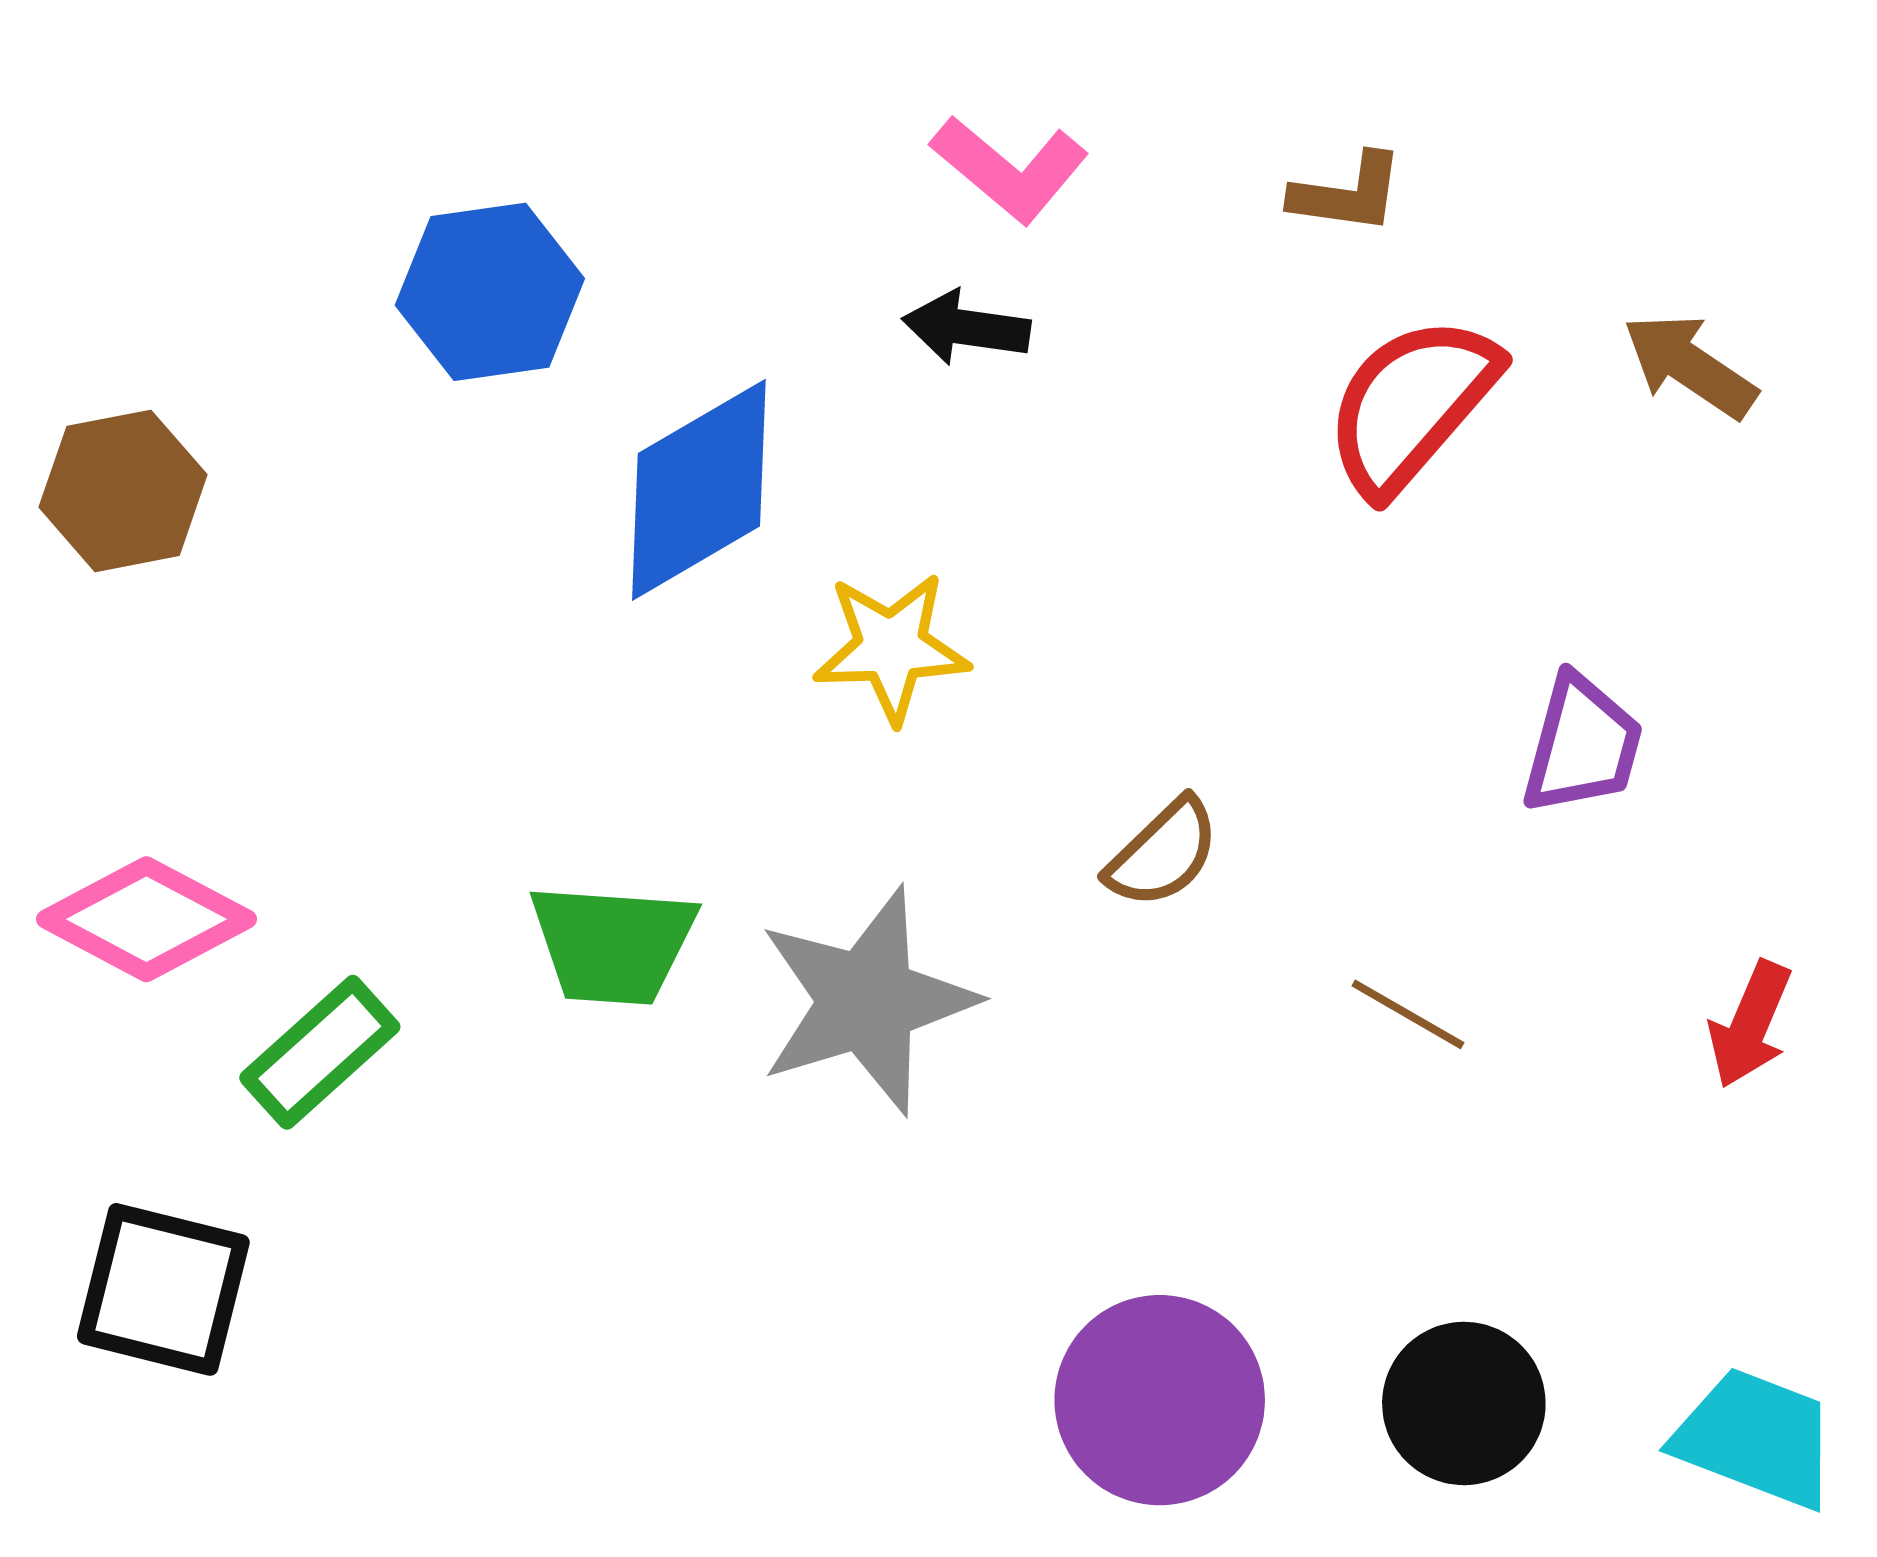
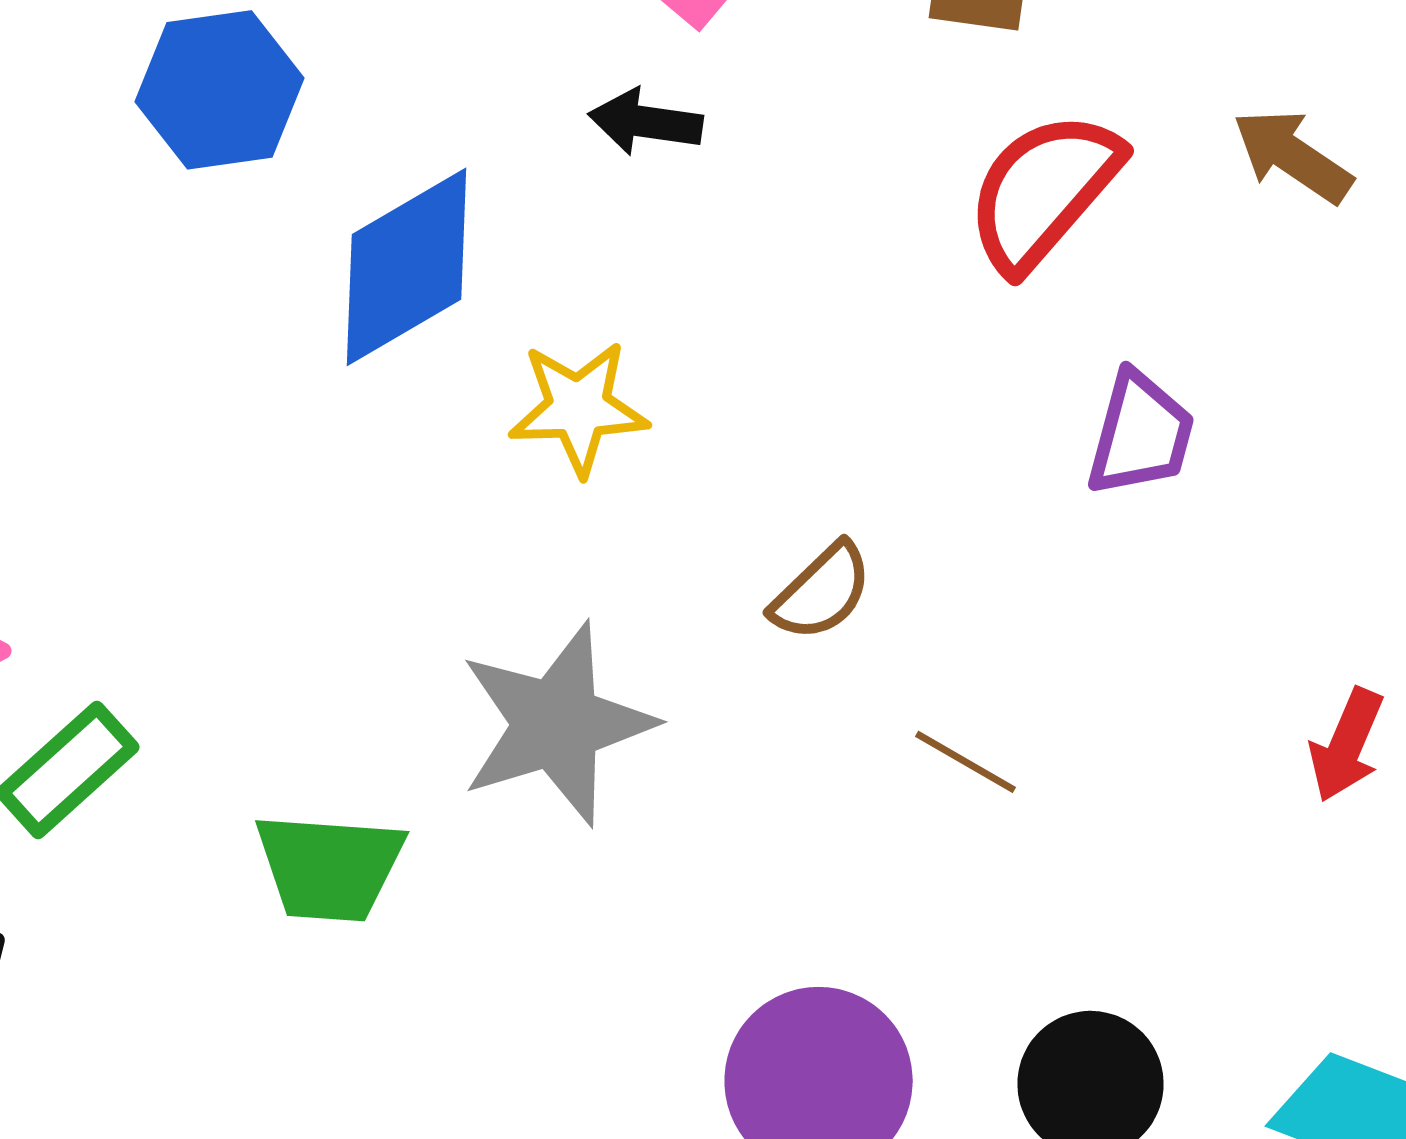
purple trapezoid: (1582, 745) -> (1140, 434), moved
green trapezoid: (613, 944) -> (330, 867), moved
brown line: (1408, 1014) -> (966, 762), moved

